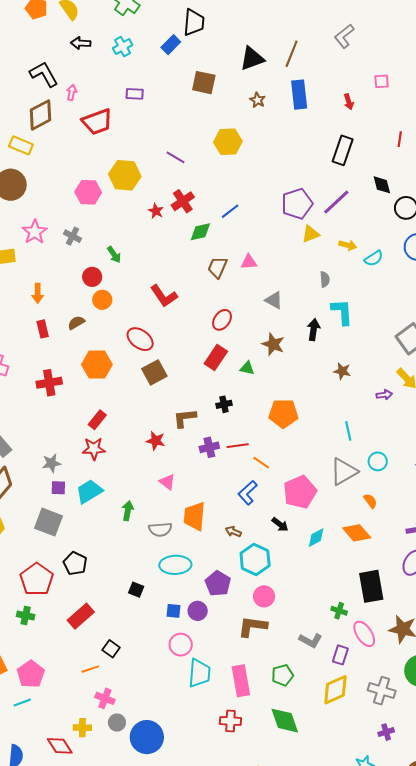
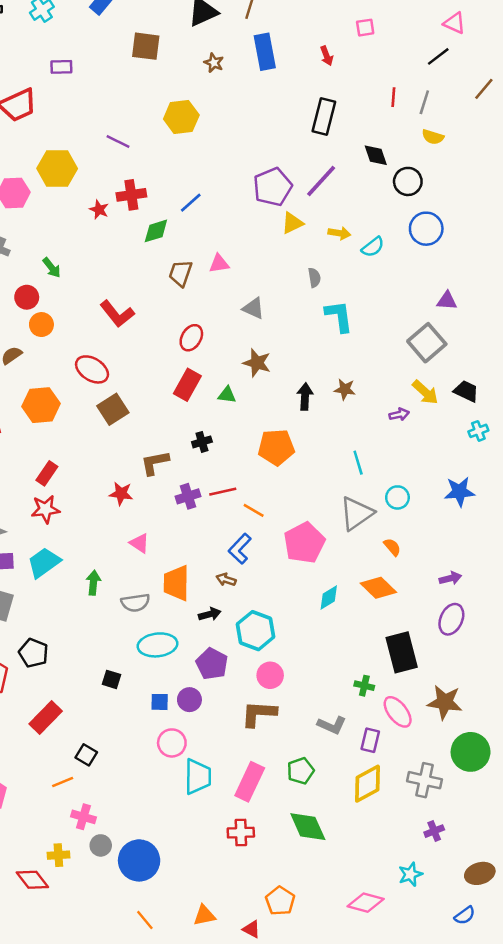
red cross: (183, 201) -> (131, 195), turned 30
black arrow: (314, 330) -> (305, 397), moved
black arrow: (280, 524) -> (210, 614), moved, turned -48
brown arrow: (233, 532) -> (226, 580), moved
pink rectangle: (241, 681) -> (250, 782), turned 40

